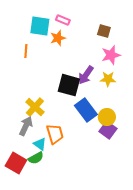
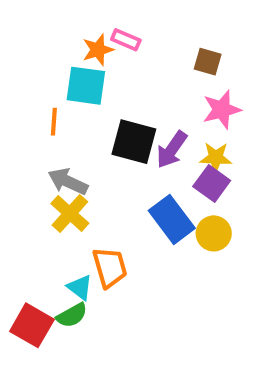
cyan square: (40, 26) -> (86, 86), moved
orange star: (58, 38) -> (98, 50), moved
orange line: (26, 51) -> (54, 122), moved
black square: (69, 85) -> (134, 142), moved
gray arrow: (26, 126) -> (68, 182), moved, turned -90
purple square: (108, 130) -> (212, 184), moved

